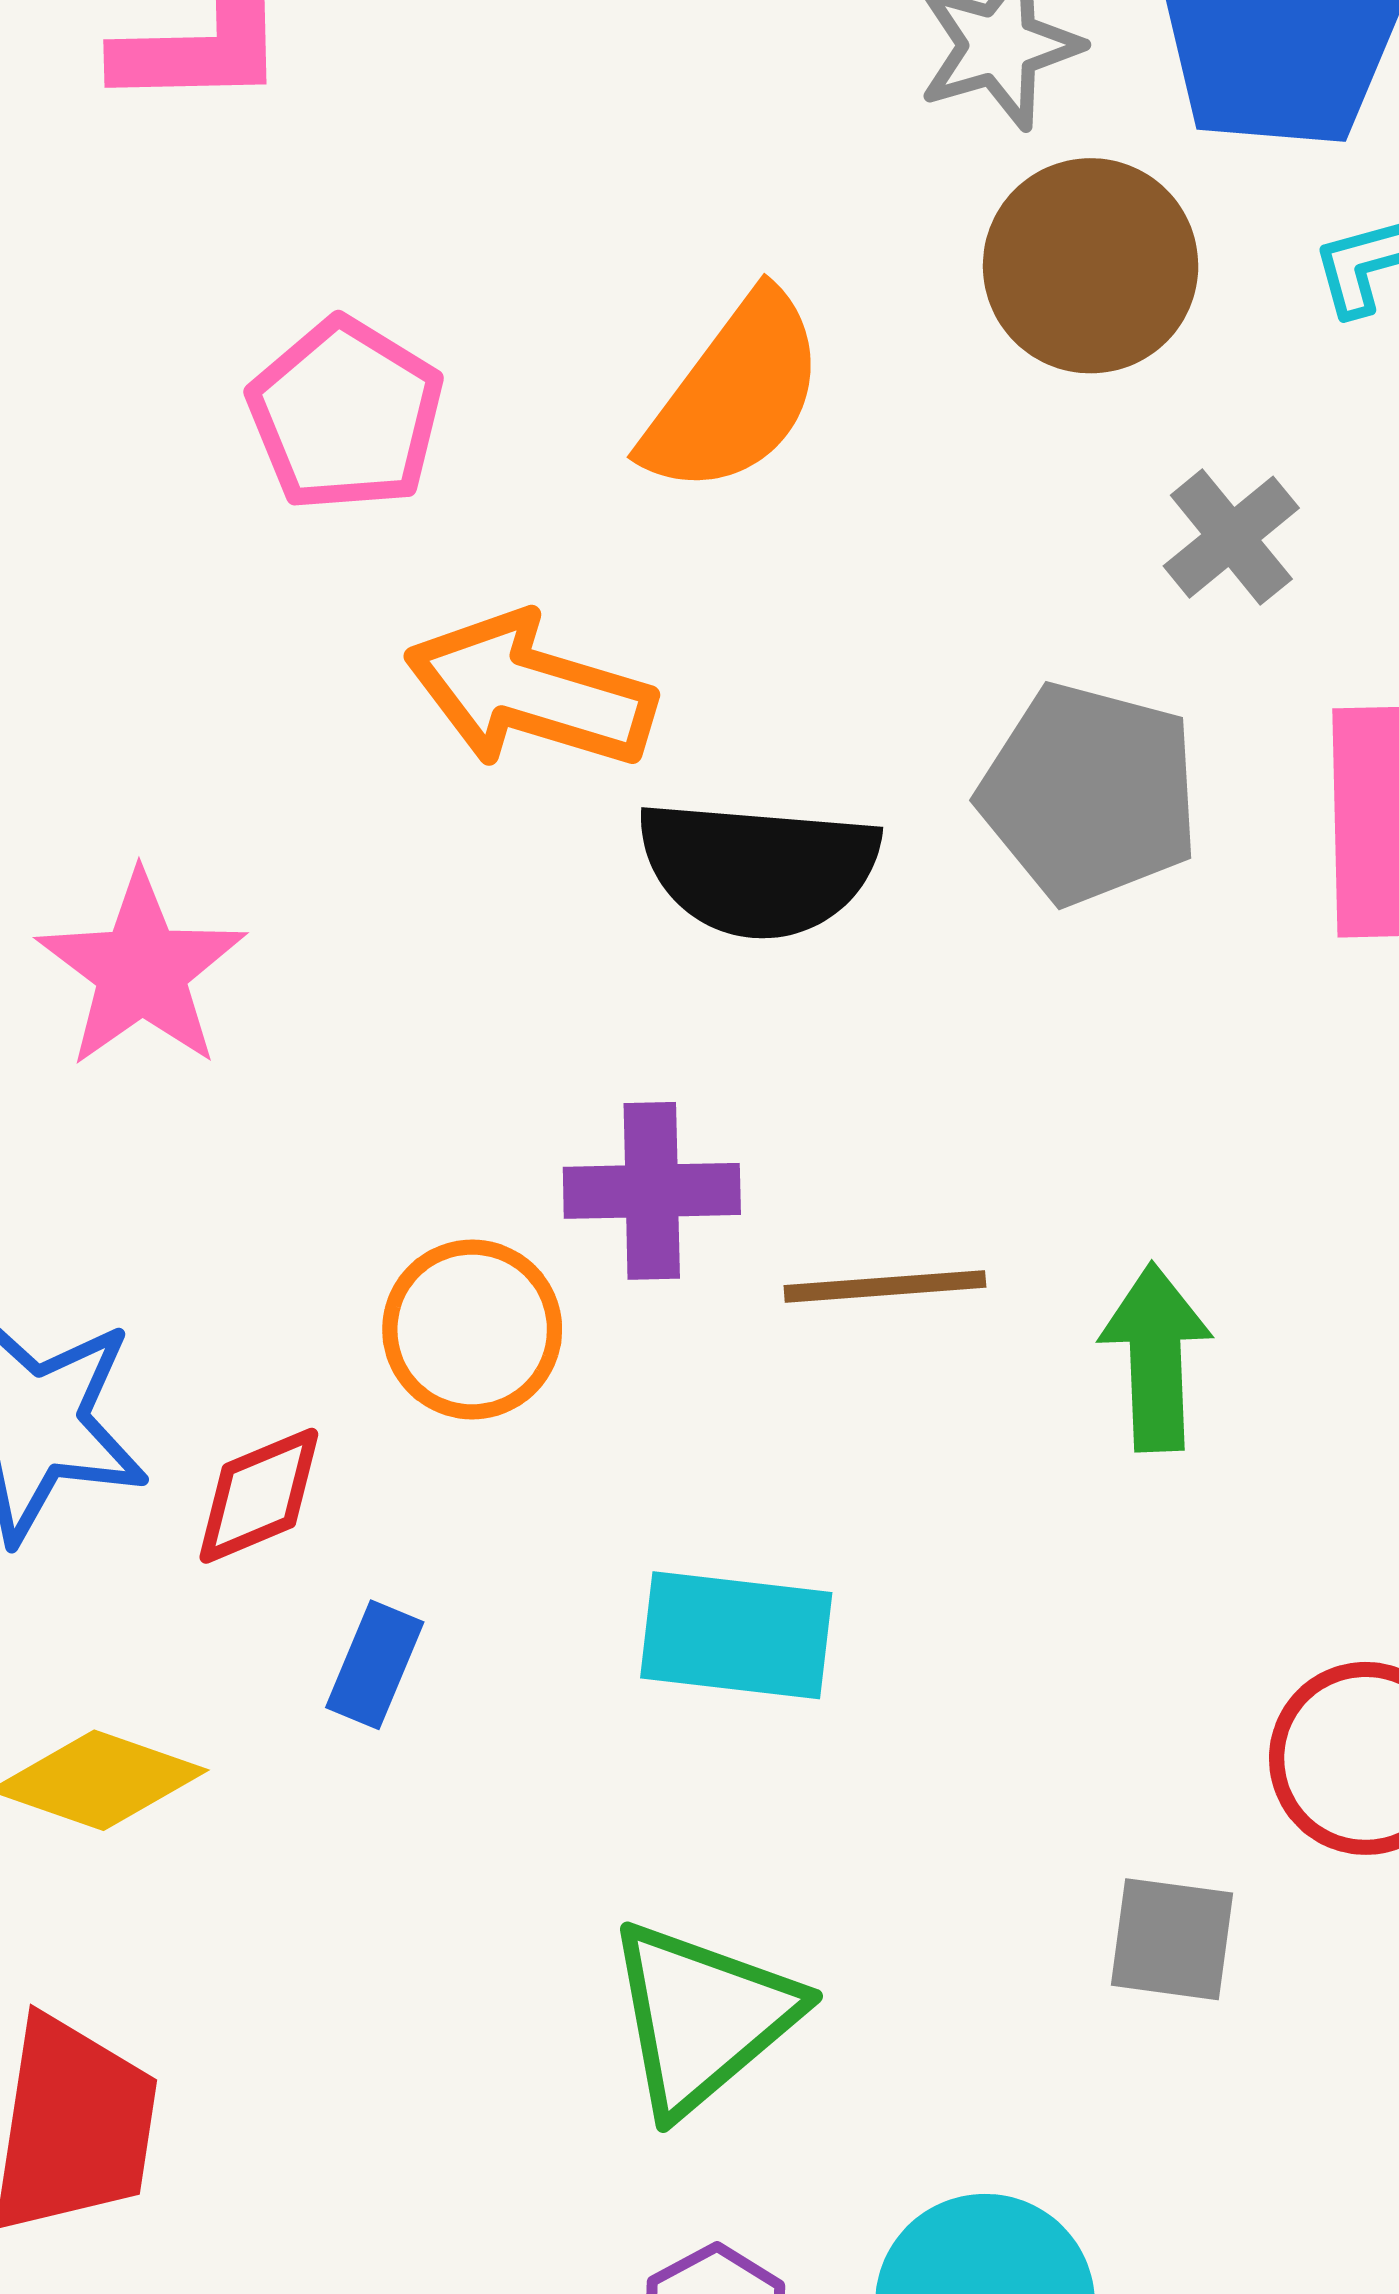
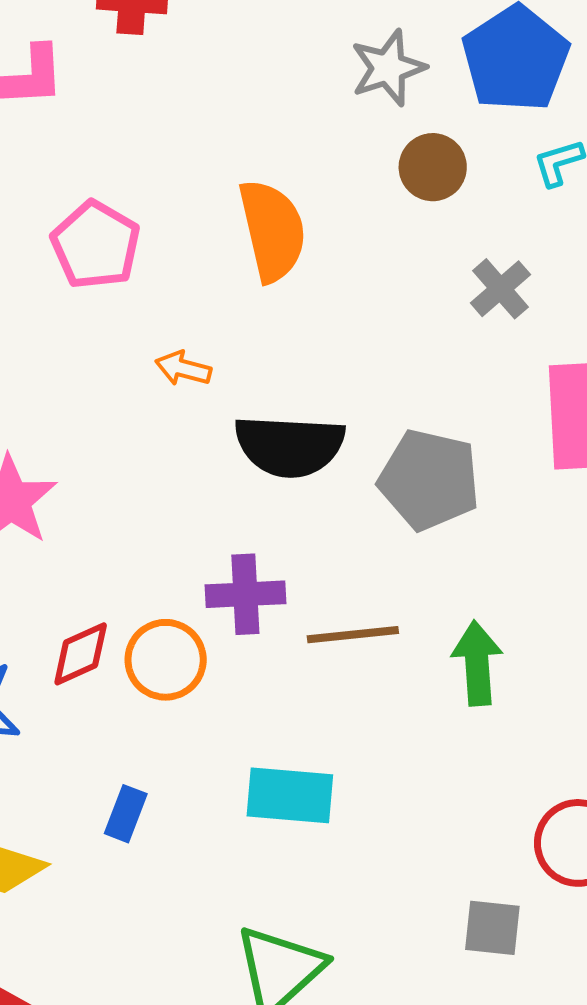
brown circle: (1091, 266) -> (433, 167), size x0.7
orange semicircle: (734, 394) -> (272, 230), turned -48
orange arrow: (530, 691) -> (183, 368), size x0.5
gray pentagon: (1089, 793) -> (429, 480), moved
red diamond: (259, 1496) -> (81, 654), moved

